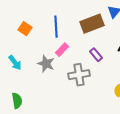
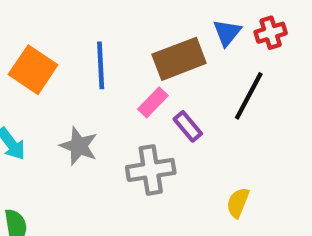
orange square: (25, 29) -> (33, 70), size x1.5
pink rectangle: (62, 50) -> (153, 102), moved

